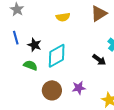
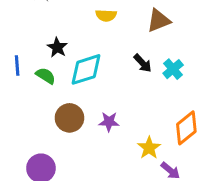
blue line: (16, 38) -> (17, 66), moved
black arrow: (99, 60) -> (143, 63), moved

